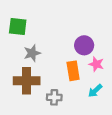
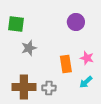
purple circle: (84, 45) -> (76, 22), moved
brown cross: (27, 81) -> (24, 87), moved

